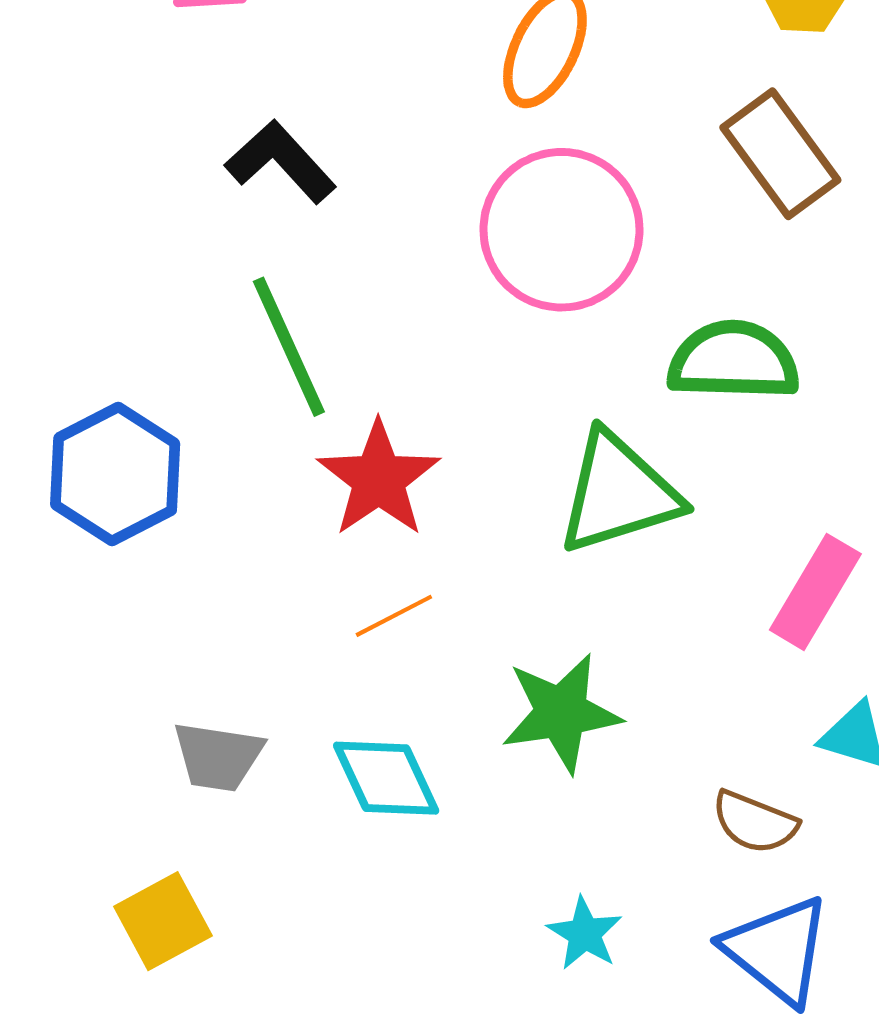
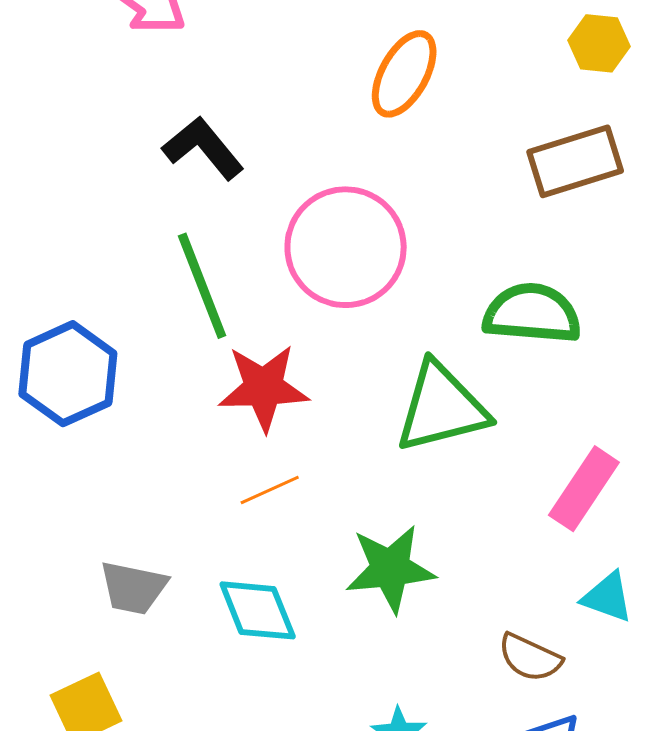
brown rectangle: (780, 154) -> (575, 161), turned -74
pink circle: (562, 230) -> (346, 247), moved
red star: (379, 479) -> (264, 388), turned 30

